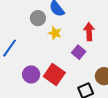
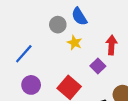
purple circle: (31, 74) -> (31, 85), moved

